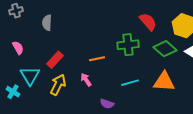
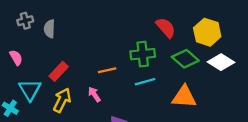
gray cross: (16, 11) -> (25, 21), moved
cyan line: (130, 83) -> (145, 82), moved

